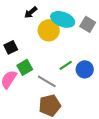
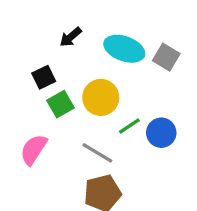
yellow circle: (49, 30) -> (101, 97), moved
black square: (11, 47) -> (44, 77), moved
green square: (25, 67) -> (60, 104), moved

